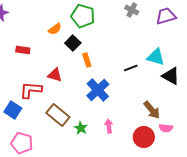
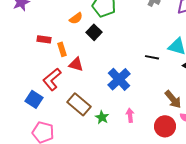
orange rectangle: (87, 60) -> (62, 49), moved
black line: (131, 68) -> (152, 57), turned 32
red L-shape: (31, 90) -> (52, 79), turned -45

